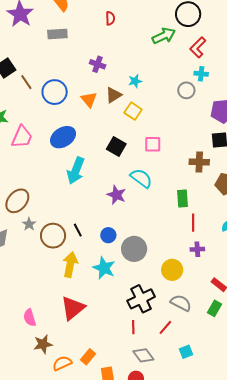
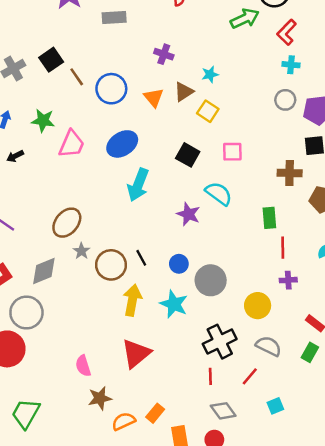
gray circle: (186, 90) -> (285, 100), moved

